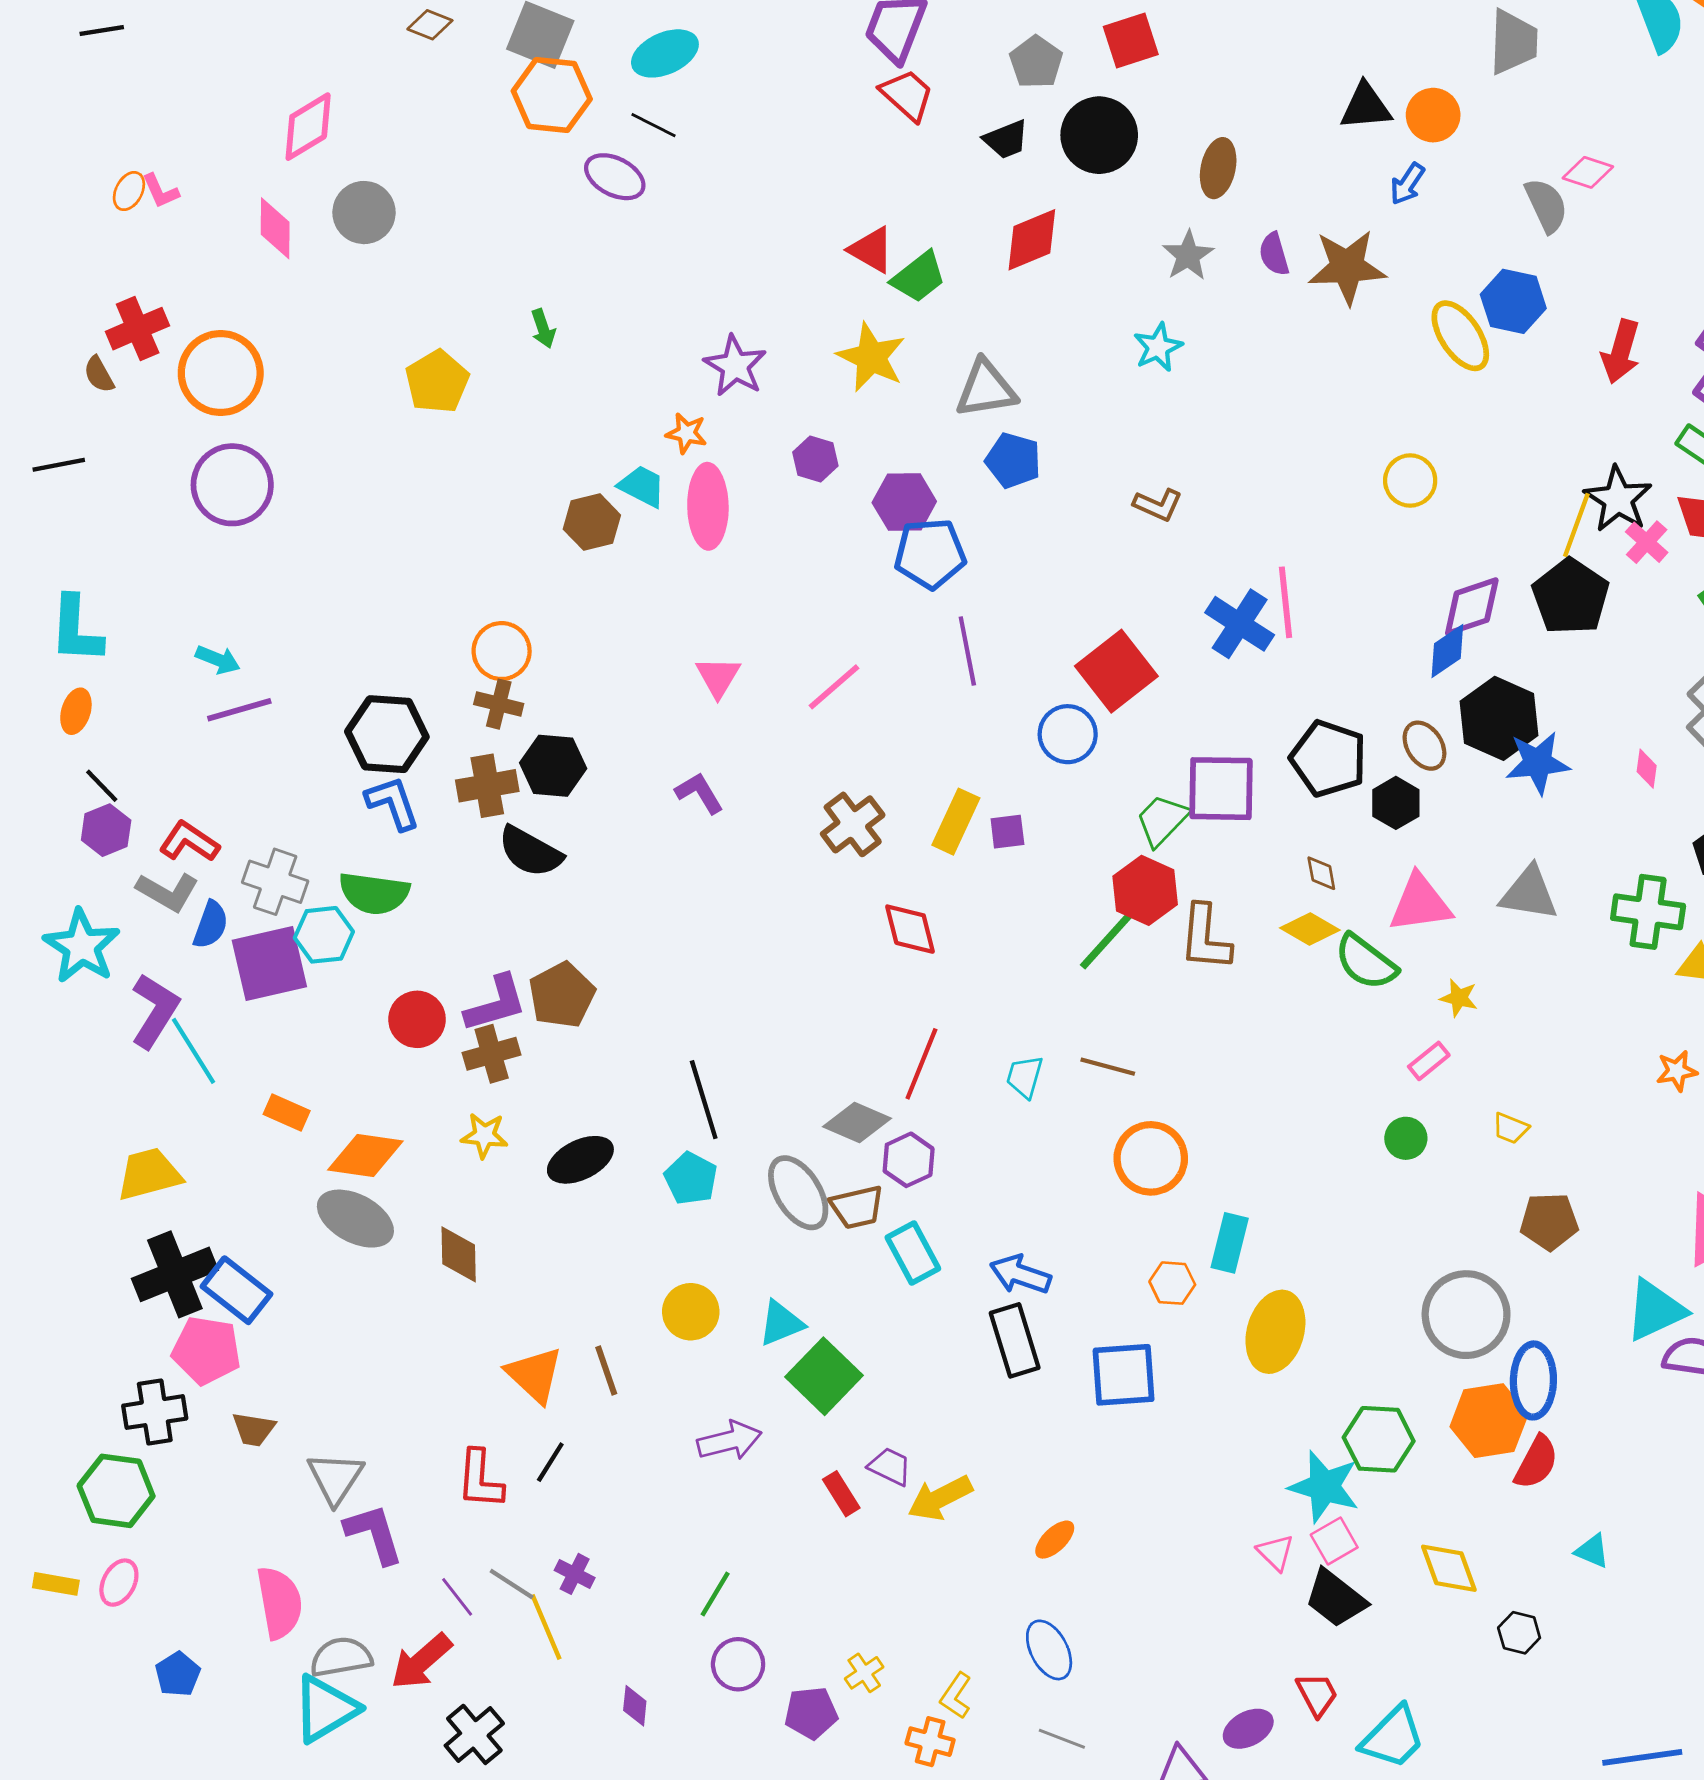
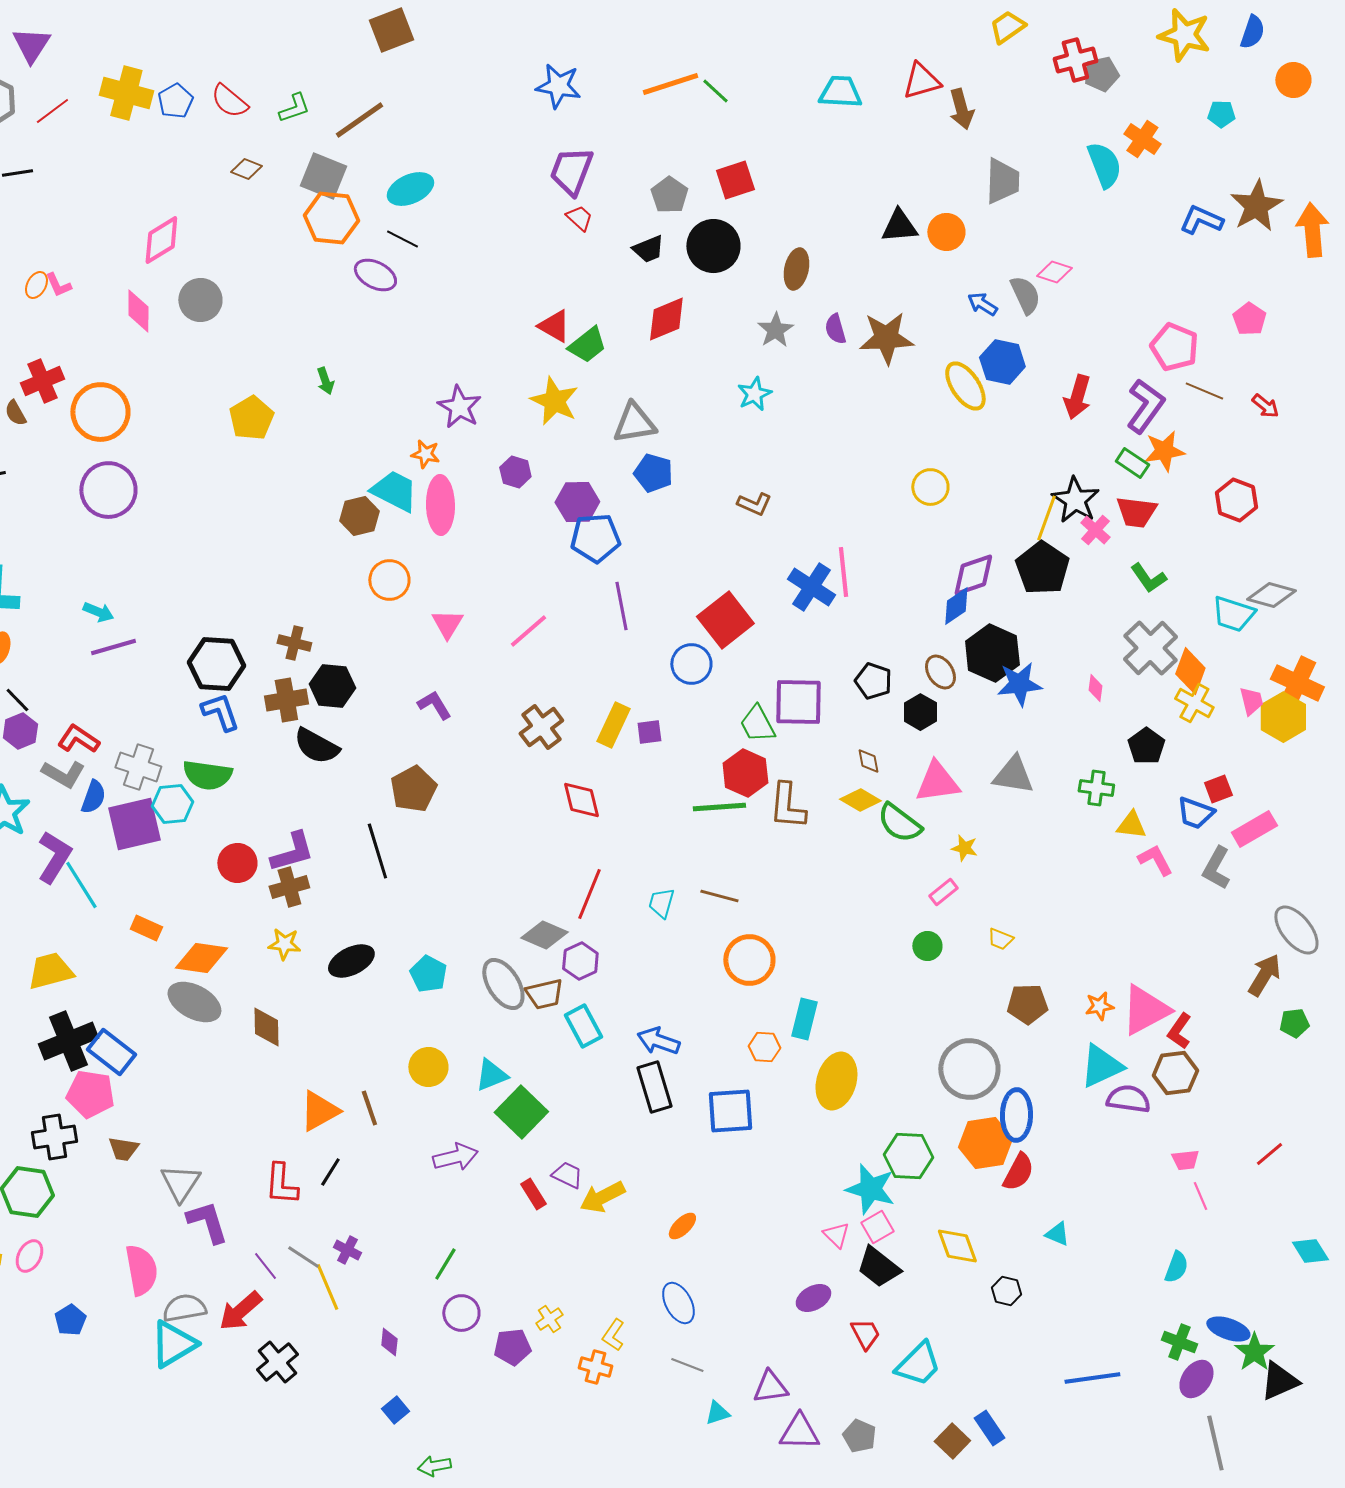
red trapezoid: (907, 95) -> (579, 218), size x0.7
blue arrow: (1407, 184) -> (982, 304), moved, turned 88
cyan trapezoid: (642, 486) -> (394, 491), size x1.4
orange circle: (502, 651) -> (389, 580), moved
black pentagon: (1328, 759) -> (873, 681), size x0.7
green trapezoid: (1162, 820) -> (757, 724), turned -72
green cross: (1648, 912) -> (1096, 788), size x0.7
green line: (1108, 939) -> (719, 807), turned 44
brown pentagon: (562, 995) -> (413, 789), moved
orange star: (1677, 1071) -> (1099, 1006), moved
black line: (704, 1100) -> (377, 851), moved
orange triangle: (535, 1375) -> (319, 1111), turned 48
purple ellipse: (1248, 1729) -> (813, 1298), moved

